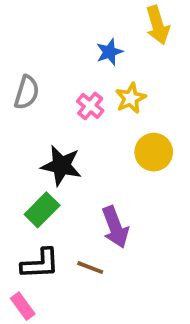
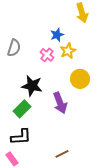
blue star: (109, 52) -> (57, 35), moved
purple arrow: (115, 227) -> (60, 103), moved
brown line: (90, 268) -> (62, 154), moved, turned -48

